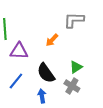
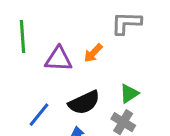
purple triangle: (19, 51) -> (59, 59), moved
black semicircle: (46, 73) -> (84, 103), turned -80

